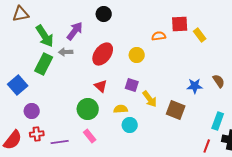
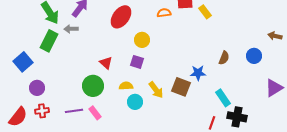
red ellipse: (103, 54) -> (121, 17), moved
yellow circle: (137, 55) -> (142, 40), moved
brown semicircle: (219, 81) -> (224, 58), turned 56
blue star: (195, 86) -> (198, 73), moved
yellow arrow: (150, 99) -> (156, 90), moved
cyan rectangle: (218, 121) -> (223, 98), turned -54
purple line: (60, 142) -> (74, 111), moved

